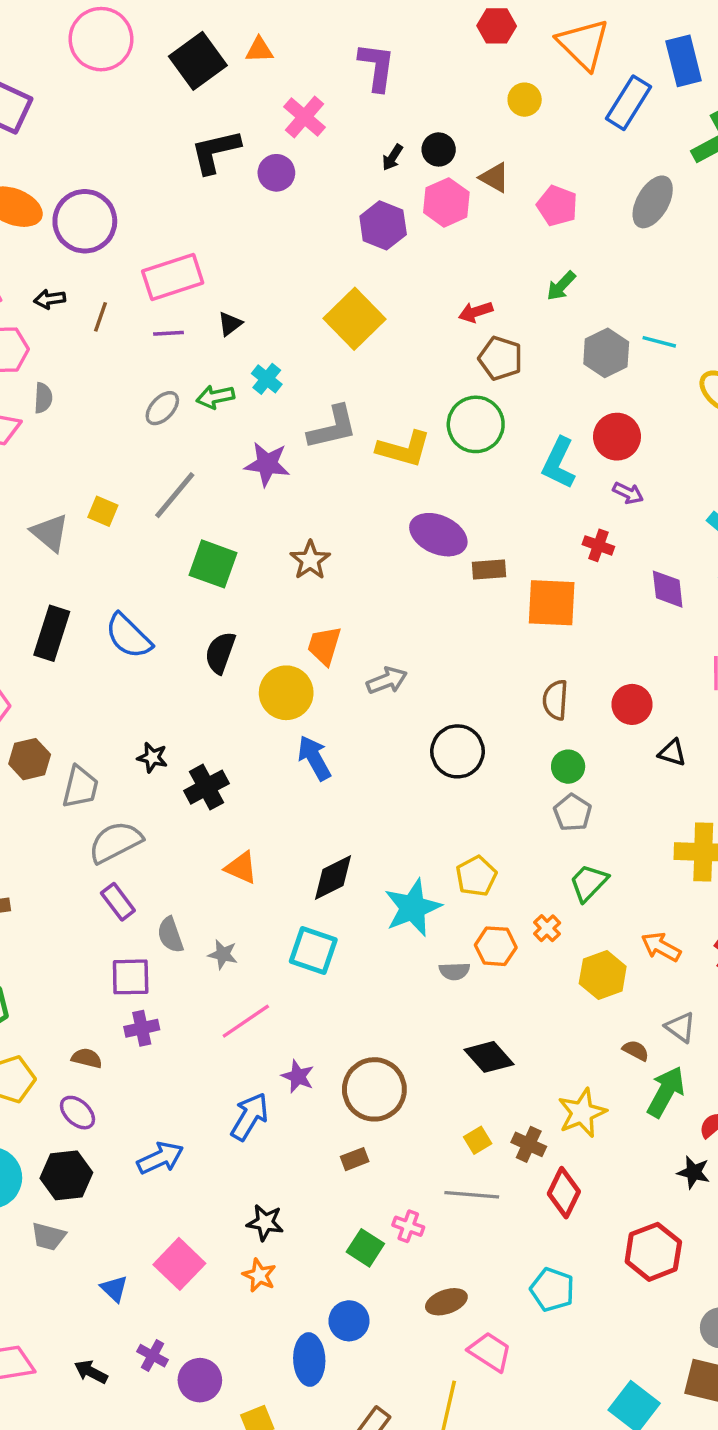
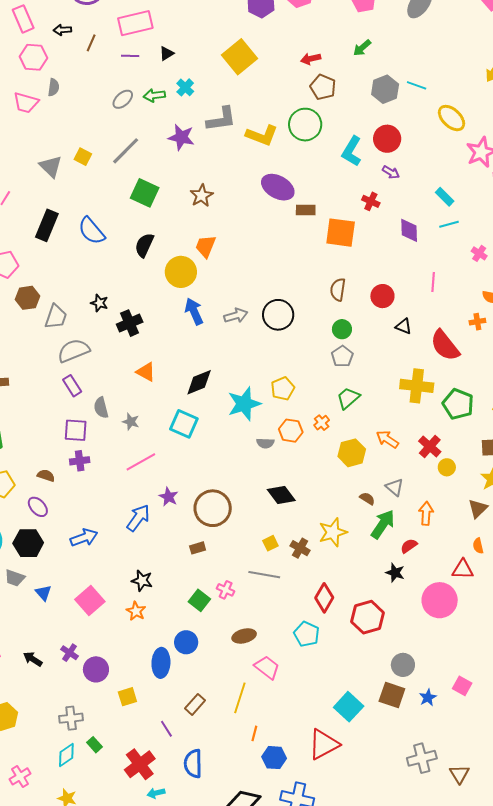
gray arrow: (387, 681) -> (236, 316), moved
red diamond: (564, 1193) -> (324, 598), moved
blue triangle: (114, 1289) -> (43, 593), moved

